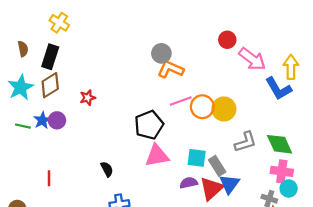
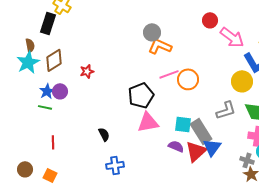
brown semicircle: (23, 49) -> (30, 45), moved
black rectangle: (50, 57) -> (48, 23), moved
yellow circle: (224, 109) -> (242, 81), moved
green line: (23, 126) -> (45, 107), moved
gray rectangle: (217, 166) -> (201, 131), size x1.4
purple semicircle: (189, 183) -> (176, 146), turned 35

